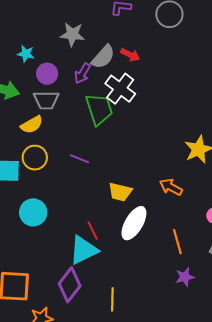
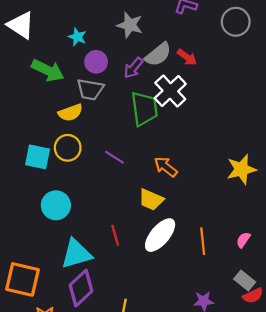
orange arrow: (171, 187) -> (166, 167), moved
orange line: (177, 242) -> (203, 241), moved
cyan triangle: (84, 250) -> (76, 254), moved

